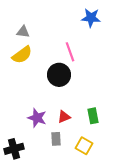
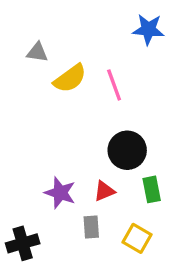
yellow semicircle: (22, 55) -> (70, 78), moved
black circle: (59, 75) -> (127, 150), moved

